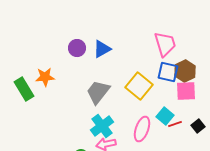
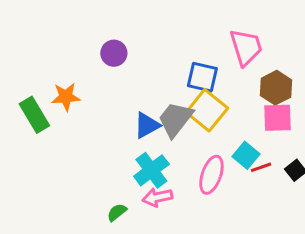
blue triangle: (102, 49) -> (147, 125), moved
blue square: (168, 72) -> (202, 77), moved
gray trapezoid: (98, 92) -> (175, 119), moved

